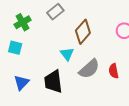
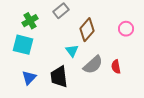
cyan square: (15, 48) -> (23, 45), size x1.5

